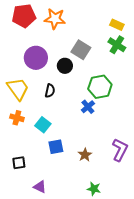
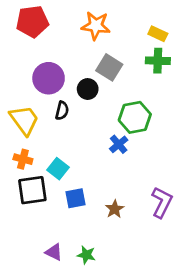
orange star: (55, 19) -> (96, 26), moved
green cross: (117, 45) -> (158, 61), turned -30
black semicircle: (50, 91) -> (62, 111), moved
black square: (19, 163) -> (32, 190), moved, size x1.6
green star: (94, 189) -> (86, 255), moved

